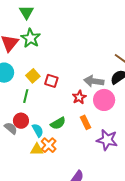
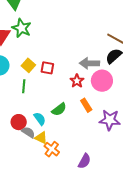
red circle: (21, 121) -> (19, 122), moved
gray semicircle: (11, 128) -> (28, 132), moved
orange cross: (49, 145) -> (52, 149), moved
yellow triangle: (37, 149) -> (41, 138), turned 32

